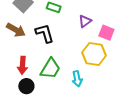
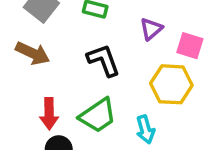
black L-shape: (45, 33) -> (104, 60), moved
green trapezoid: (50, 69) -> (98, 115), turned 30

